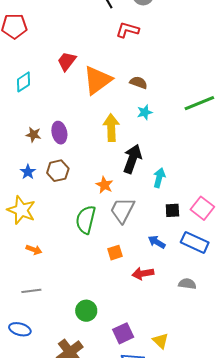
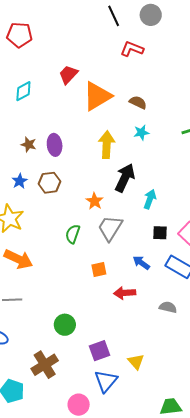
green semicircle: (86, 220) -> (73, 234), size x0.7
orange arrow: (34, 250) -> (18, 259), size x1.8

